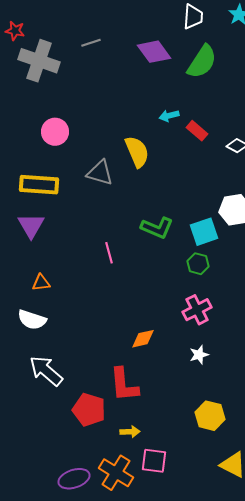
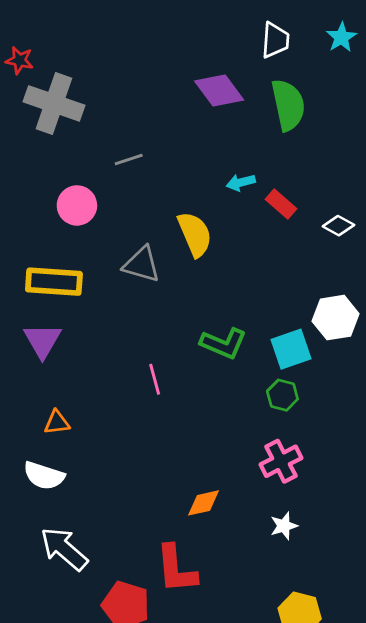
gray line: (91, 43) -> (129, 159), moved
green semicircle: (202, 62) -> (288, 105), turned -45

